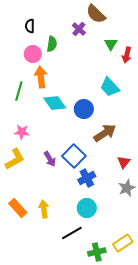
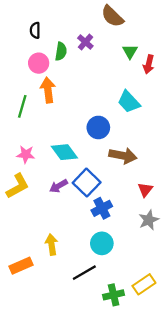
purple cross: (79, 29) -> (85, 42), moved
cyan diamond: (55, 103) -> (64, 152), moved
brown arrow: (105, 133) -> (123, 156), turned 45
purple arrow: (50, 159) -> (59, 186), turned 91
orange rectangle: (18, 208) -> (21, 266), moved, turned -72

